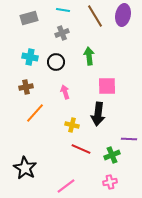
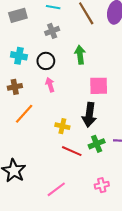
pink arrow: (65, 92) -> (50, 85), moved
green cross: (112, 155) -> (97, 144), moved

